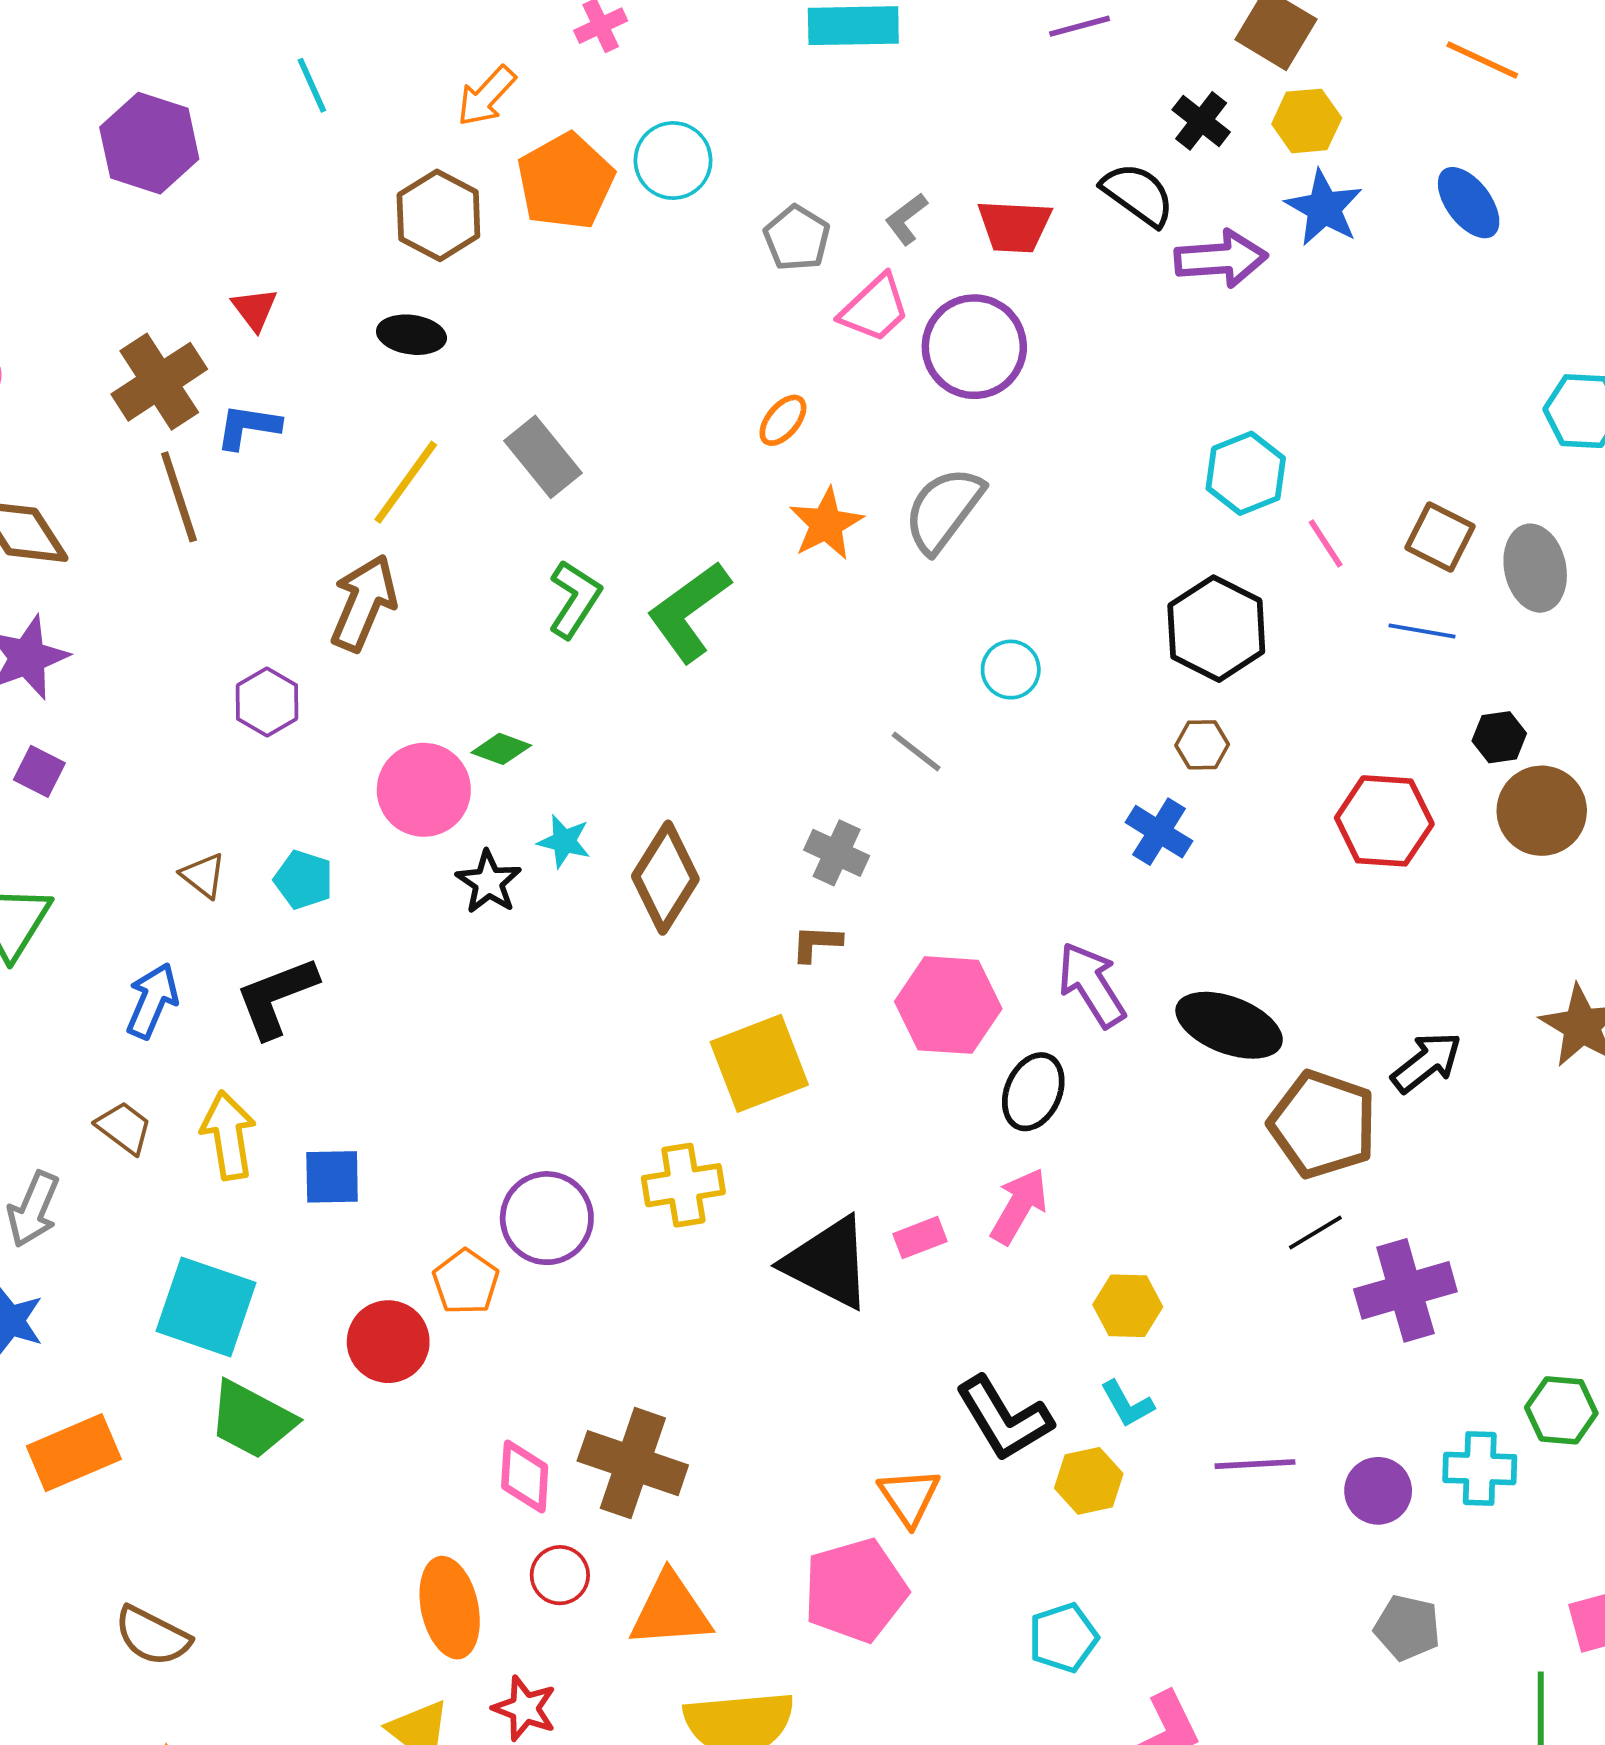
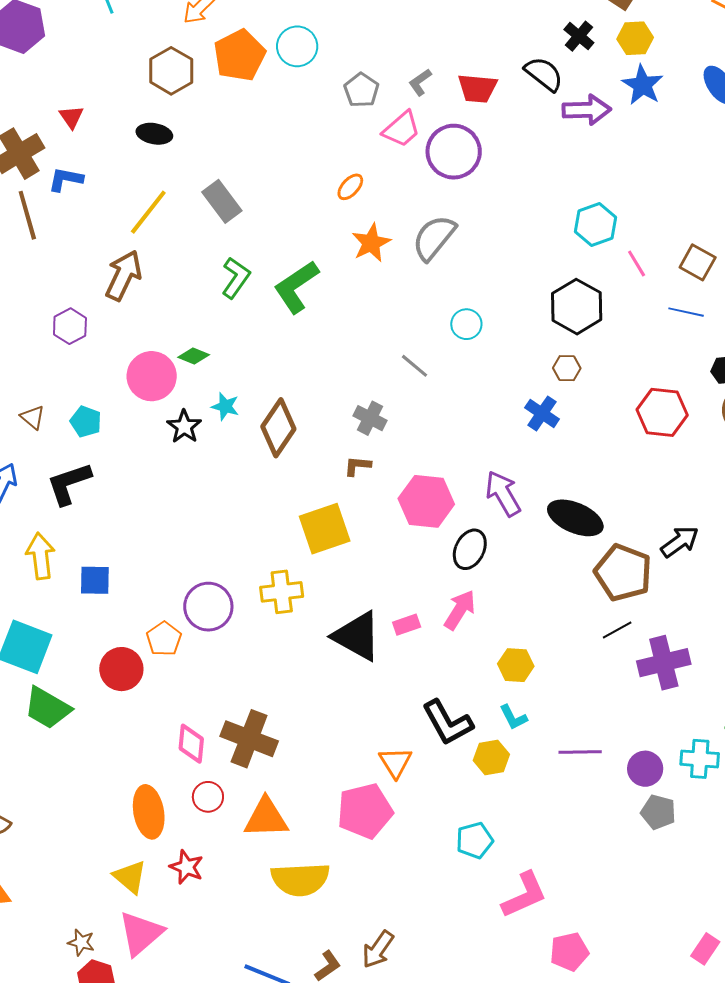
gray pentagon: (1407, 1628) -> (658, 812), moved

